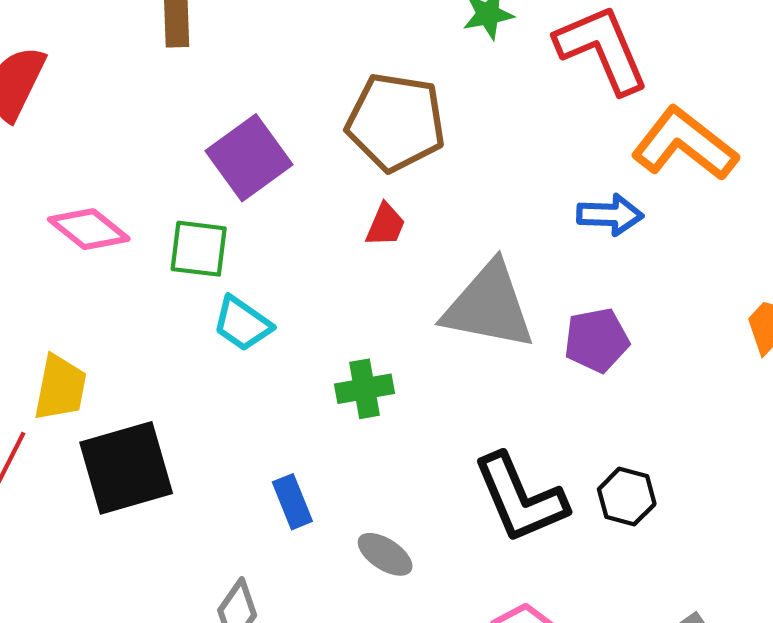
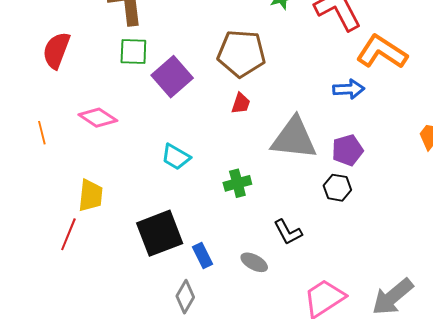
green square: (199, 249) -> (133, 51), moved
black square: (126, 468) -> (160, 233), moved
black hexagon: (627, 497) -> (337, 188), moved
black L-shape: (520, 498) -> (288, 232), moved, size x0.6
blue rectangle: (292, 502) -> (202, 256), moved

